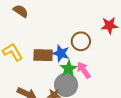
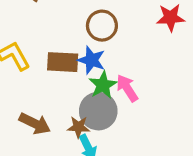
brown circle: (81, 41) -> (102, 26), moved

